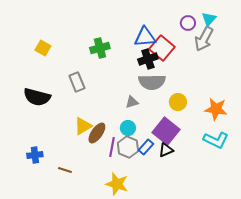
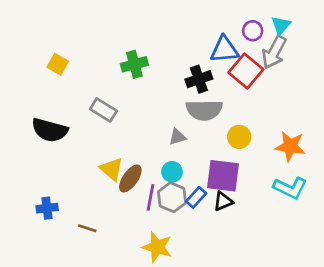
blue triangle: (145, 37) -> (224, 50), moved
red square: (162, 48) -> (246, 71), moved
gray rectangle: (77, 82) -> (103, 110), turned -36
yellow triangle: (83, 126) -> (112, 169), turned -48
purple square: (166, 131) -> (223, 176), turned -32

